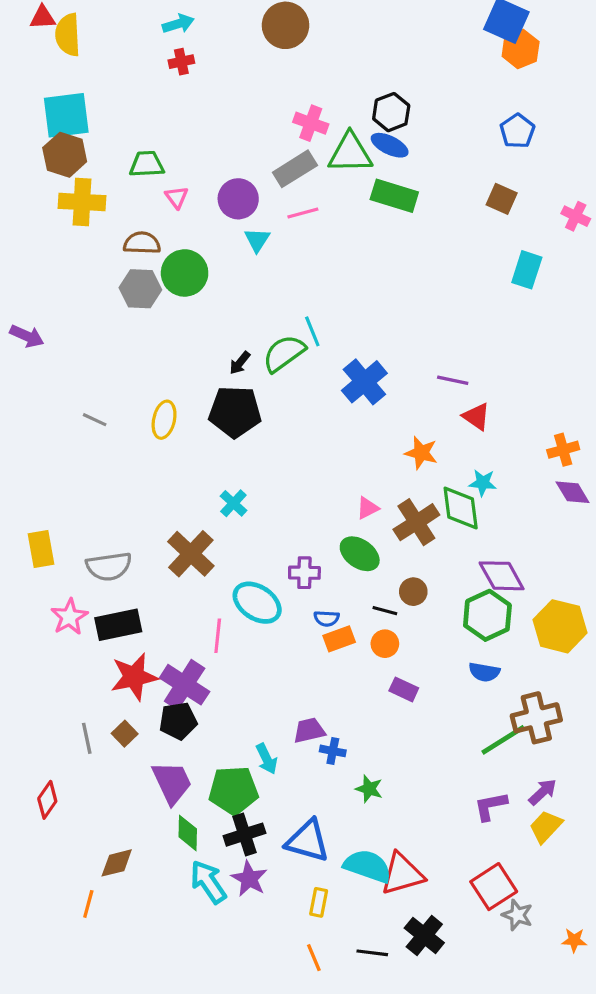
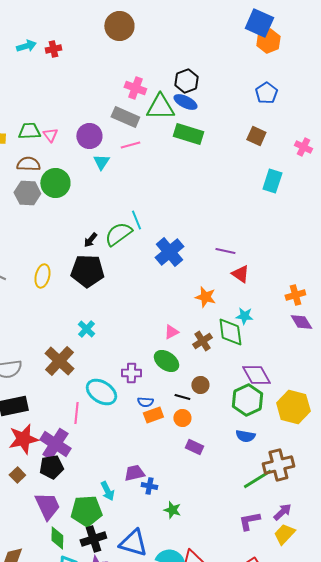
cyan arrow: (178, 24) -> (26, 46), moved
green trapezoid: (147, 164) -> (29, 131), moved
gray rectangle: (295, 169) -> (125, 117), turned 56
brown cross: (416, 522) -> (202, 341), size x0.7

